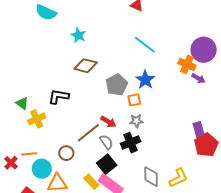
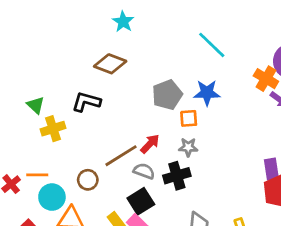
brown diamond: (86, 66) -> (110, 64), moved
blue star: (145, 80) -> (207, 93), turned 30
red arrow: (108, 122) -> (150, 144), turned -84
gray semicircle: (106, 142) -> (144, 171), turned -42

